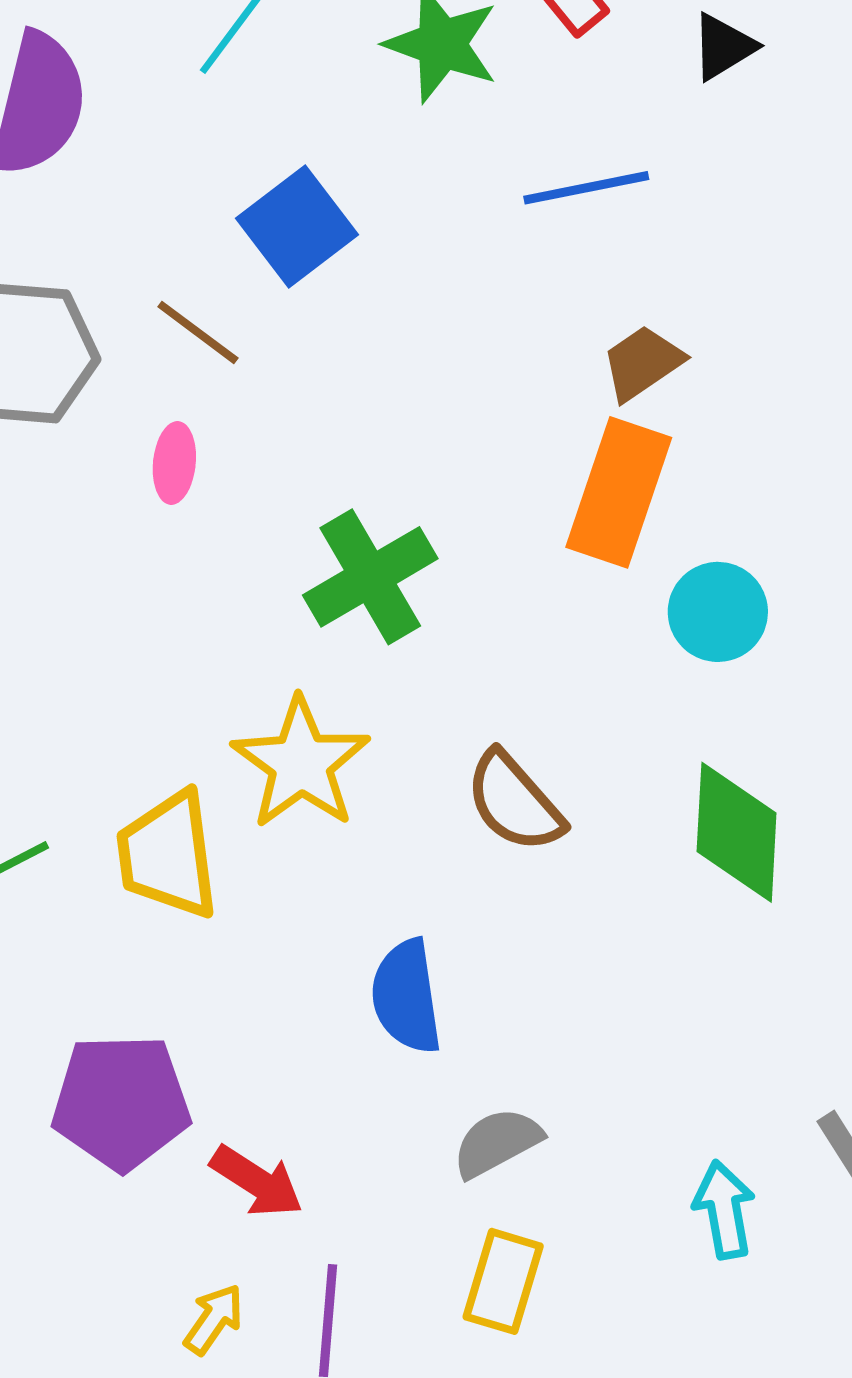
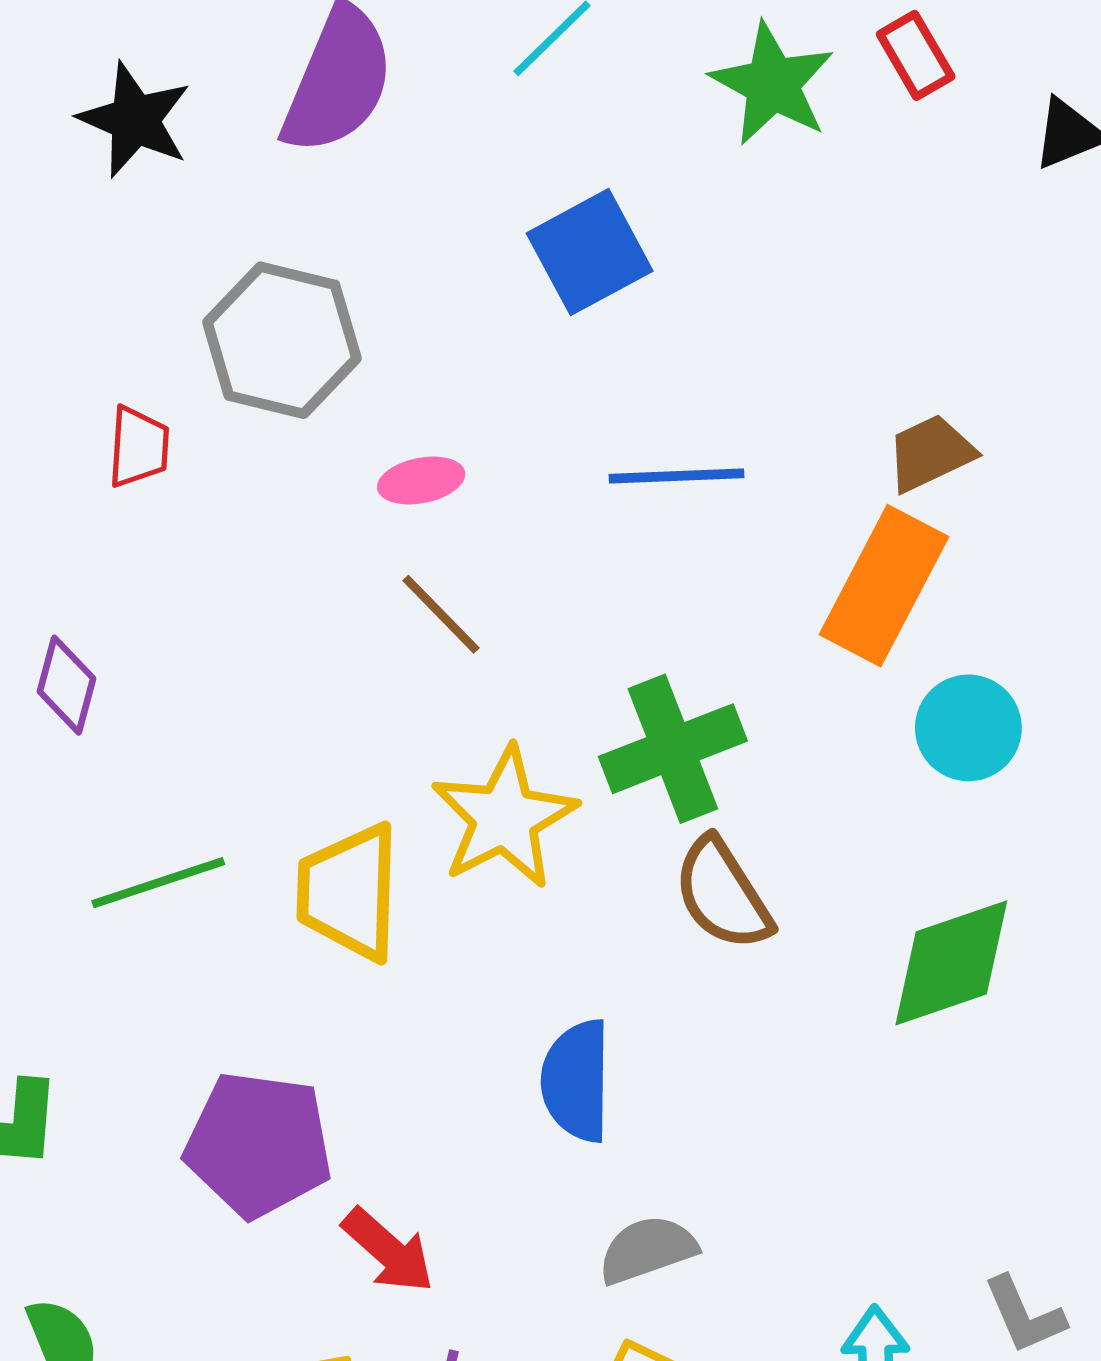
blue line: (586, 188) -> (676, 476), moved
brown line: (198, 332) -> (441, 614), moved
pink ellipse: (174, 463) -> (421, 480), turned 64
green cross: (370, 577) -> (673, 749), moved
green diamond: (737, 832) -> (951, 963), turned 59

